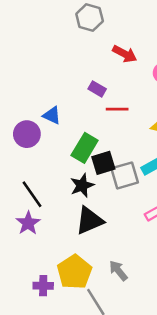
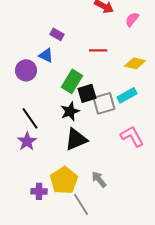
purple rectangle: (97, 89) -> (57, 34), moved

